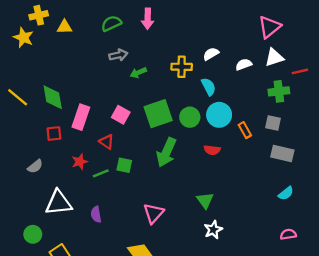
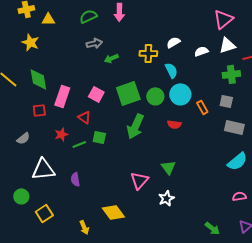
yellow star: (23, 37) -> (30, 42), moved
cyan semicircle: (286, 193) -> (237, 161), size x1.5
pink triangle: (153, 213) -> (139, 180), moved
white star: (213, 230) -> (166, 198), moved

